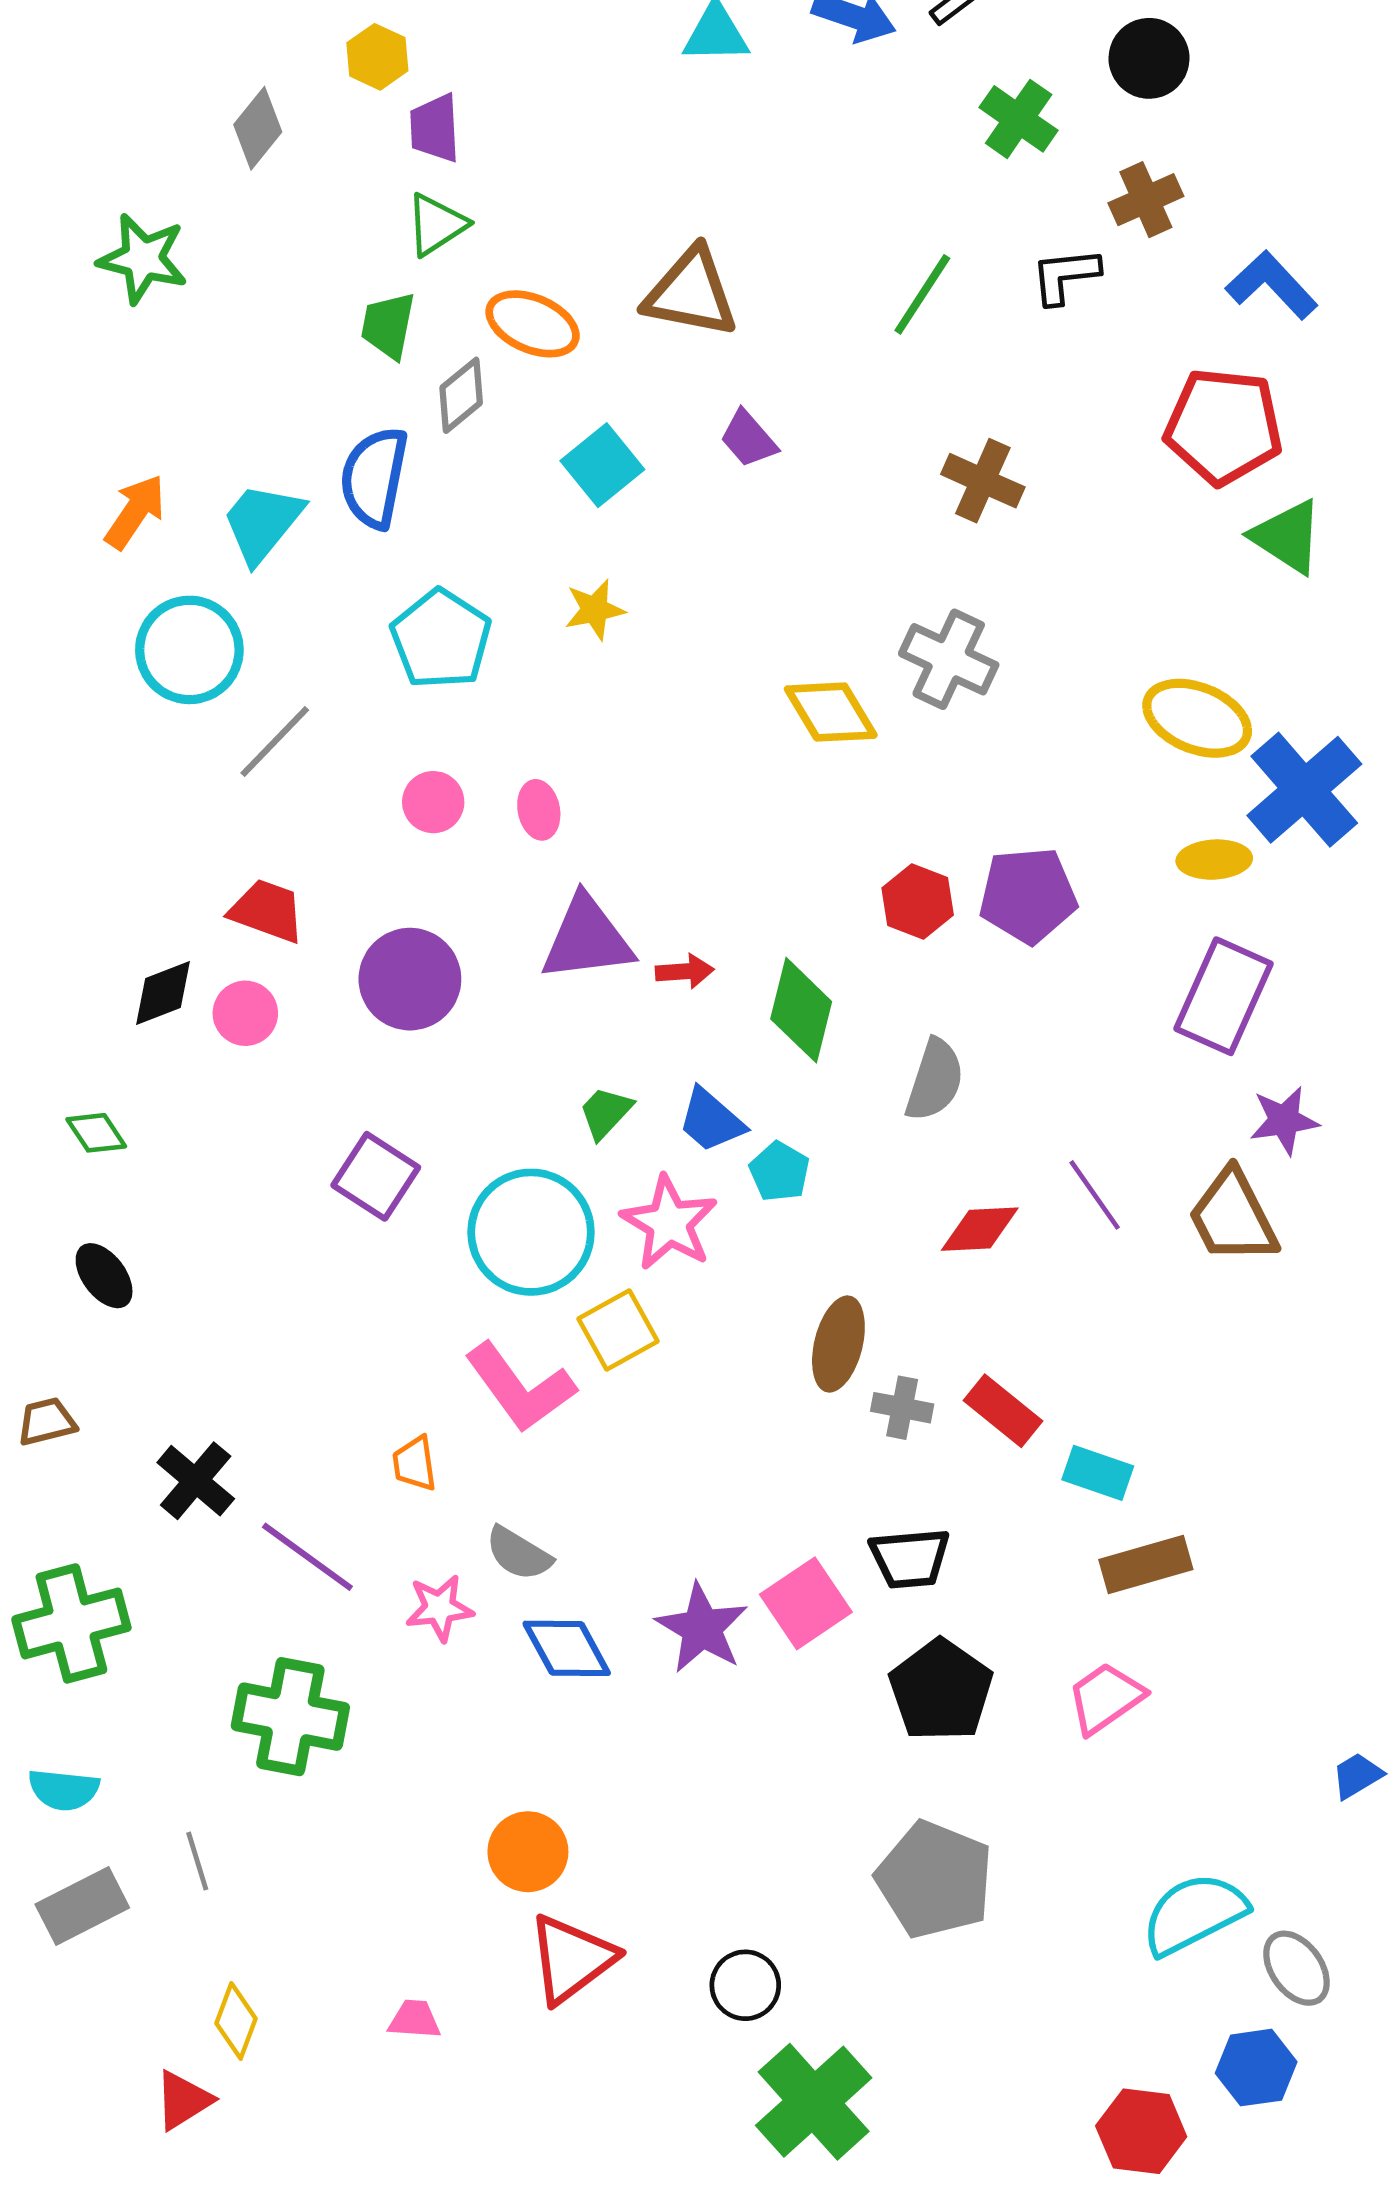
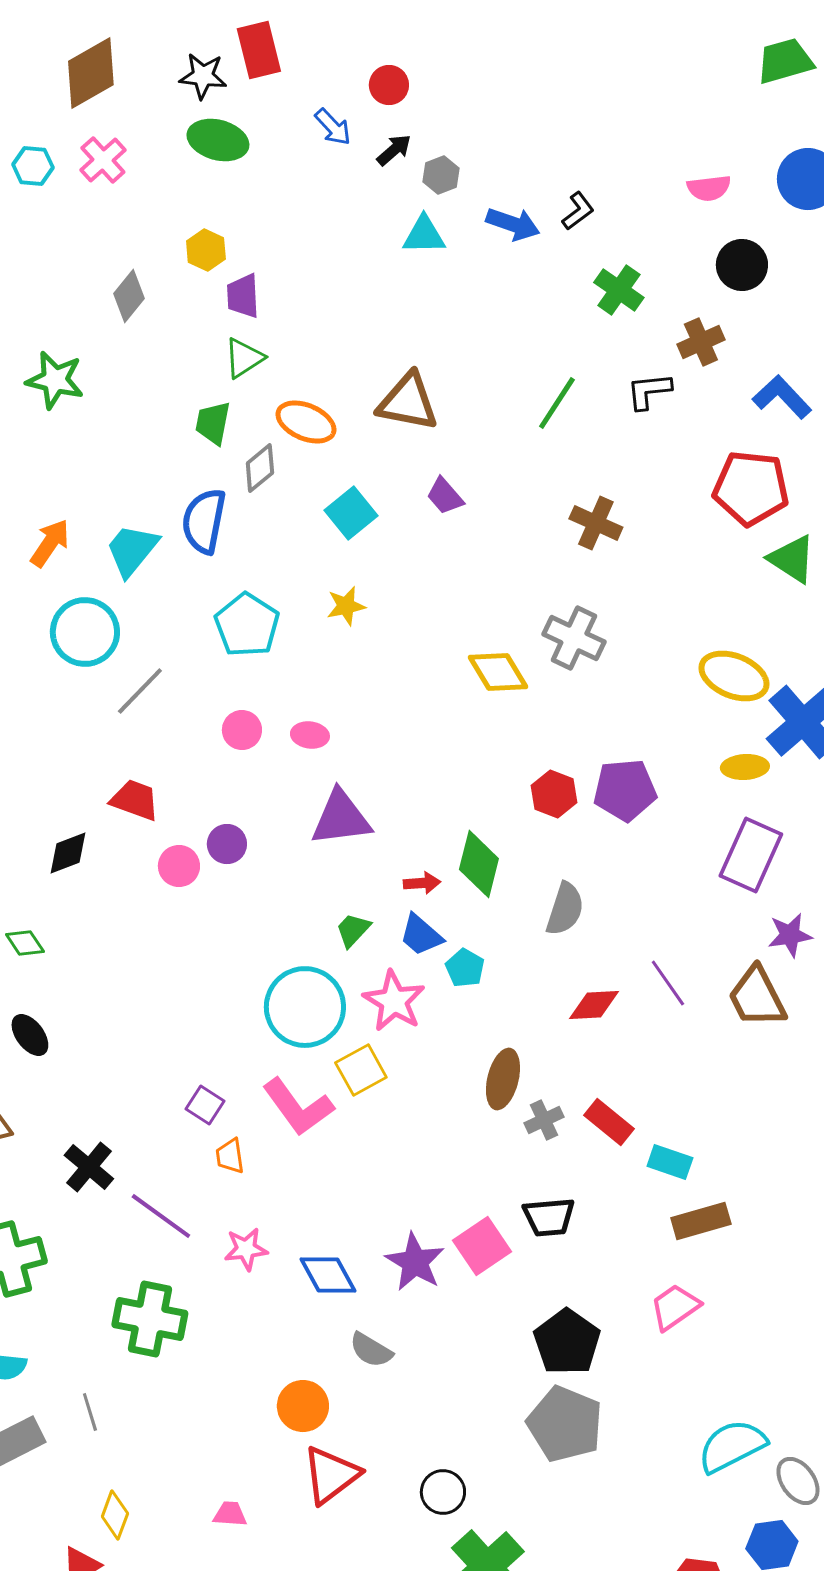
black circle: (1149, 58) -> (742, 265), moved
pink ellipse: (539, 810) -> (310, 735), turned -72
red arrow: (685, 971) -> (422, 883), moved
purple circle: (410, 979) -> (227, 844), size x0.6
pink circle: (245, 1013) -> (179, 866), moved
purple square: (376, 1176) -> (205, 1105), moved, size x0.7
gray cross: (902, 1408) -> (544, 1120), turned -36
gray semicircle: (519, 1554) -> (371, 1350), moved
black pentagon: (941, 1690) -> (567, 1342), moved

